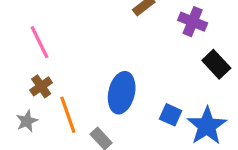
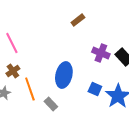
purple cross: (193, 22) -> (101, 53), moved

